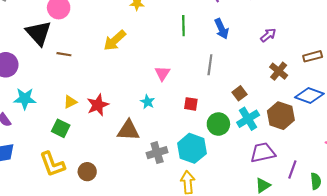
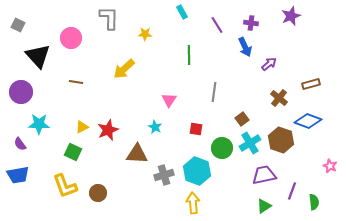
blue arrow: (222, 29) -> (245, 47), moved
black triangle: (39, 33) -> (38, 56), moved

